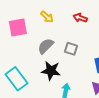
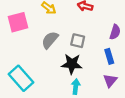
black star: (51, 71) -> (72, 64), moved

